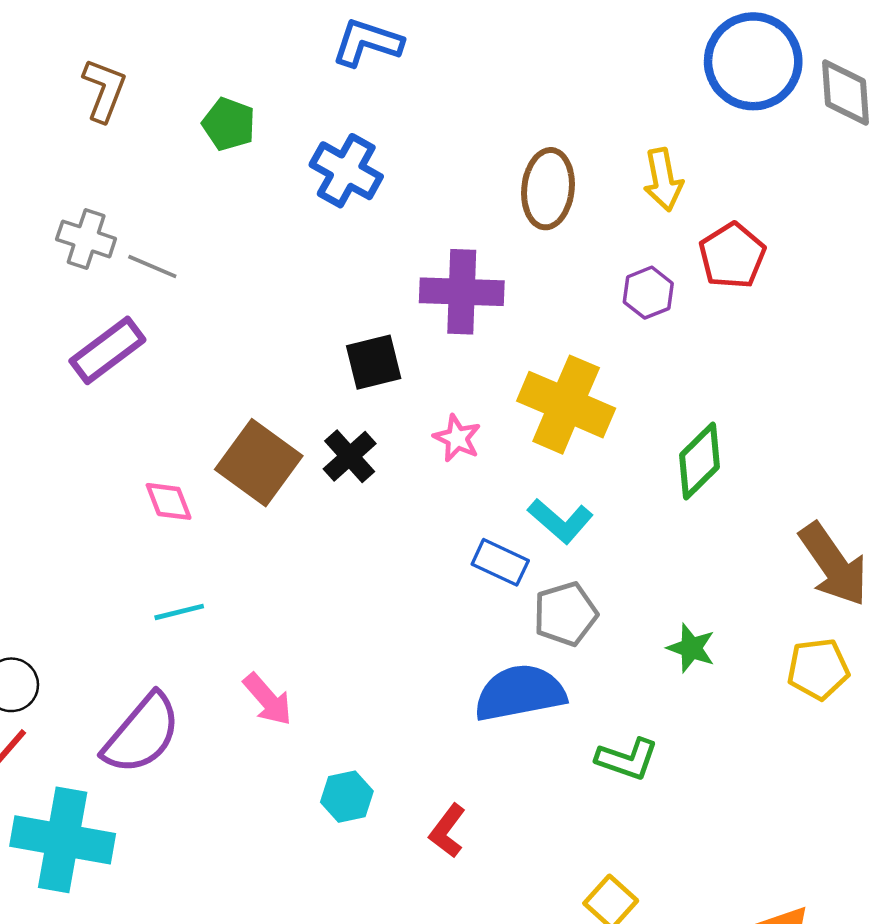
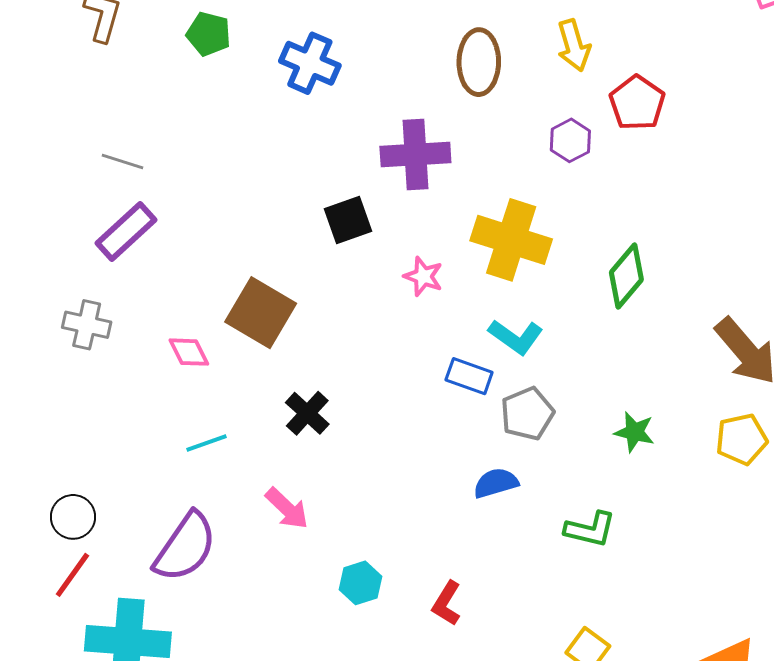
gray cross: (86, 239) -> (87, 325), moved
gray line: (152, 267) -> (123, 162), moved
black cross: (350, 456) -> (307, 413), moved
blue semicircle: (520, 693) -> (496, 483), size x0.6

